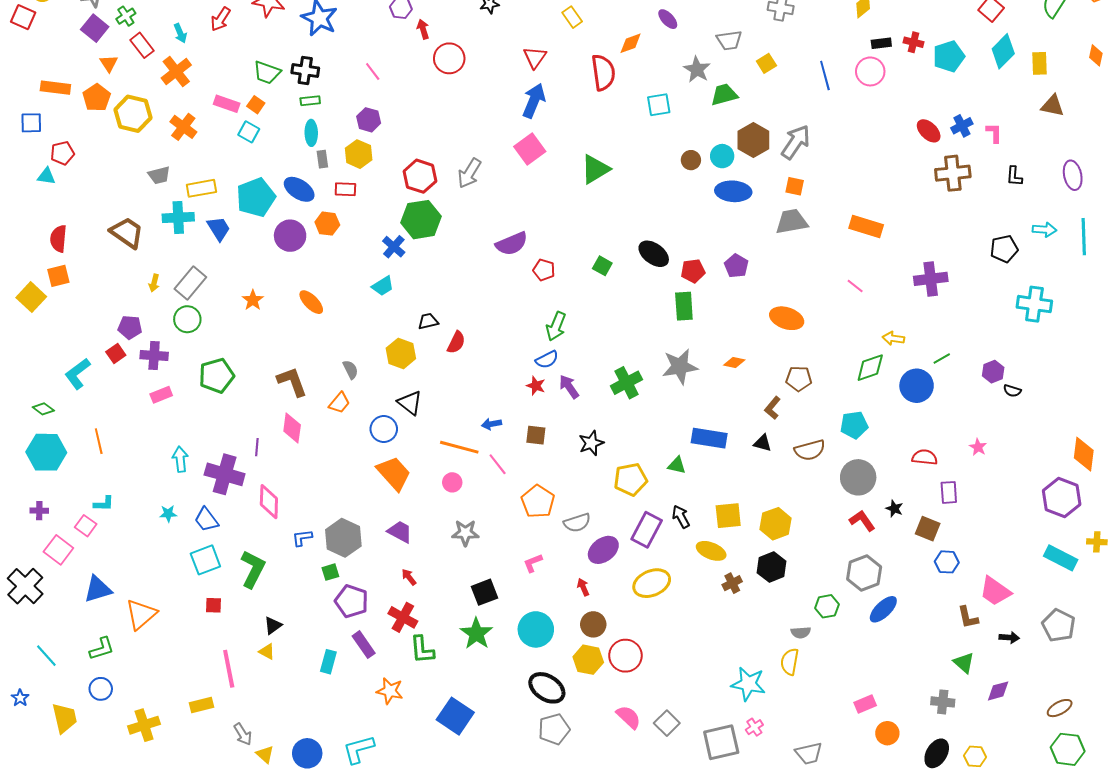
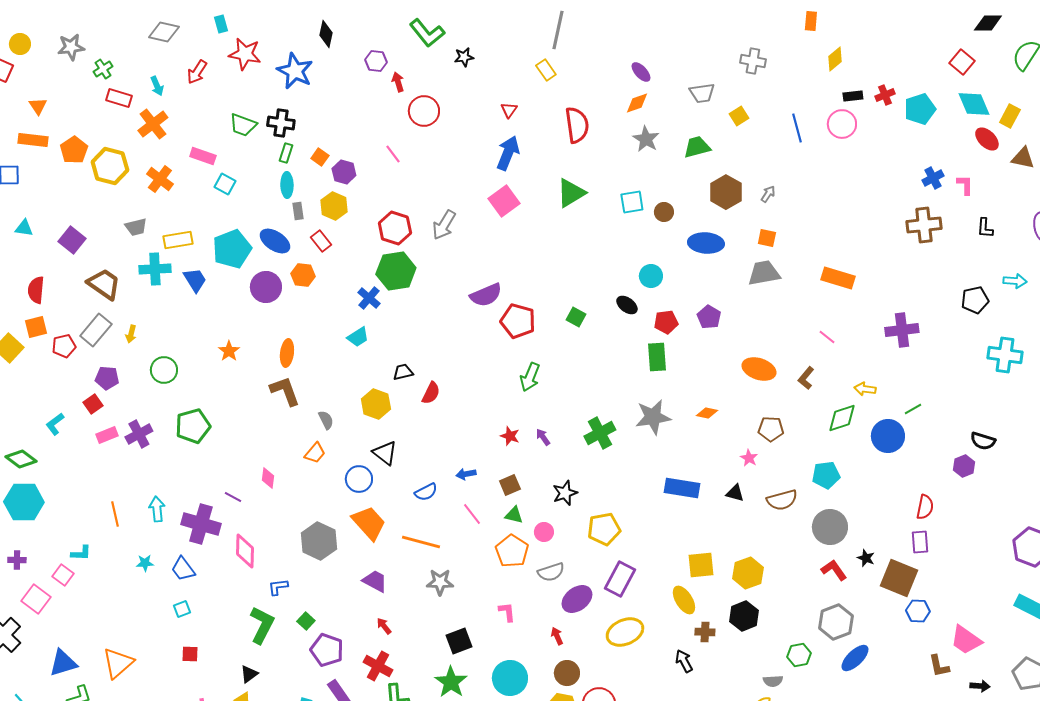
purple square: (95, 28) -> (72, 240), moved
red cross: (914, 42) -> (885, 95), turned -36
orange diamond: (631, 43) -> (637, 103), moved
red rectangle: (142, 45) -> (119, 98), turned -35
cyan diamond: (1003, 51) -> (974, 104), turned -68
red triangle: (535, 57) -> (509, 110), size x0.7
orange triangle: (109, 63) -> (38, 106), moved
yellow rectangle: (1039, 63) -> (1010, 116), turned 30
gray star: (697, 69) -> (646, 139), moved
pink line: (373, 71) -> (393, 154), moved
green rectangle: (310, 101) -> (286, 153), turned -66
orange square: (256, 105) -> (320, 157), moved
cyan square: (659, 105) -> (632, 202), moved
red ellipse: (929, 131) -> (987, 139), moved
gray arrow: (796, 142) -> (768, 194), size x0.5
red pentagon: (62, 153) -> (64, 346), moved
cyan circle: (722, 156) -> (651, 276), moved
green triangle: (595, 169) -> (571, 193), moved
red rectangle: (345, 189) -> (321, 241), turned 50
black ellipse: (654, 254) -> (627, 305), size x0.7
red pentagon: (544, 270) -> (518, 321), size x1.6
gray rectangle: (190, 283) -> (96, 330), moved
orange ellipse: (311, 302) -> (287, 353), turned 52
purple cross: (154, 355) -> (139, 434), moved, turned -32
blue semicircle: (547, 360) -> (426, 492), moved
purple hexagon: (993, 372) -> (964, 466), moved
cyan L-shape: (78, 374) -> (55, 424), size x0.7
brown L-shape: (292, 382) -> (285, 391), moved
purple arrow: (569, 387) -> (543, 437), size x0.7
black semicircle: (1012, 391) -> (983, 441), size x1.4
pink rectangle: (161, 395) -> (107, 435), moved
brown L-shape: (773, 408) -> (806, 378), moved
green diamond: (43, 409) -> (21, 459), size x1.4
pink diamond: (292, 428) -> (268, 478), size x0.7
brown square: (536, 435) -> (510, 485), turned -30
orange line: (99, 441) -> (115, 514), moved
purple line: (257, 447) -> (233, 497), turned -66
orange line: (459, 447) -> (421, 542), moved
pink star: (978, 447) -> (749, 458), moved
red semicircle: (925, 457) -> (925, 507), moved, turned 95
green triangle: (677, 465) -> (514, 515), moved
pink circle: (452, 482) -> (544, 532), moved
black arrow: (681, 517) -> (684, 661), moved
brown square: (928, 529) -> (899, 578), size x1.5
gray hexagon: (343, 538) -> (319, 541), moved
yellow ellipse: (711, 551) -> (684, 600), turned 36
cyan square: (205, 560) -> (182, 609), size x0.6
pink L-shape: (533, 563) -> (507, 612), turned 105
green L-shape: (253, 569) -> (262, 625), moved
green square: (330, 572) -> (306, 621), turned -30
brown cross: (732, 583) -> (705, 632), turned 30
blue triangle: (98, 589) -> (63, 663), moved

